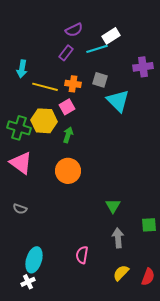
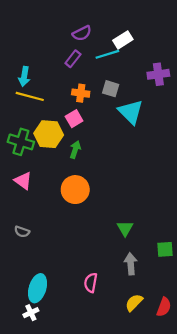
yellow line: (45, 87) -> (30, 96), moved
pink triangle: (21, 163) -> (23, 181), size x0.7

